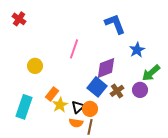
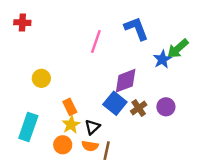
red cross: (19, 19) -> (22, 23), turned -32
pink line: (74, 49) -> (96, 42), moved
green arrow: (151, 73) -> (178, 49), moved
orange rectangle: (52, 94) -> (70, 107), moved, turned -64
orange circle: (90, 109) -> (63, 145), moved

